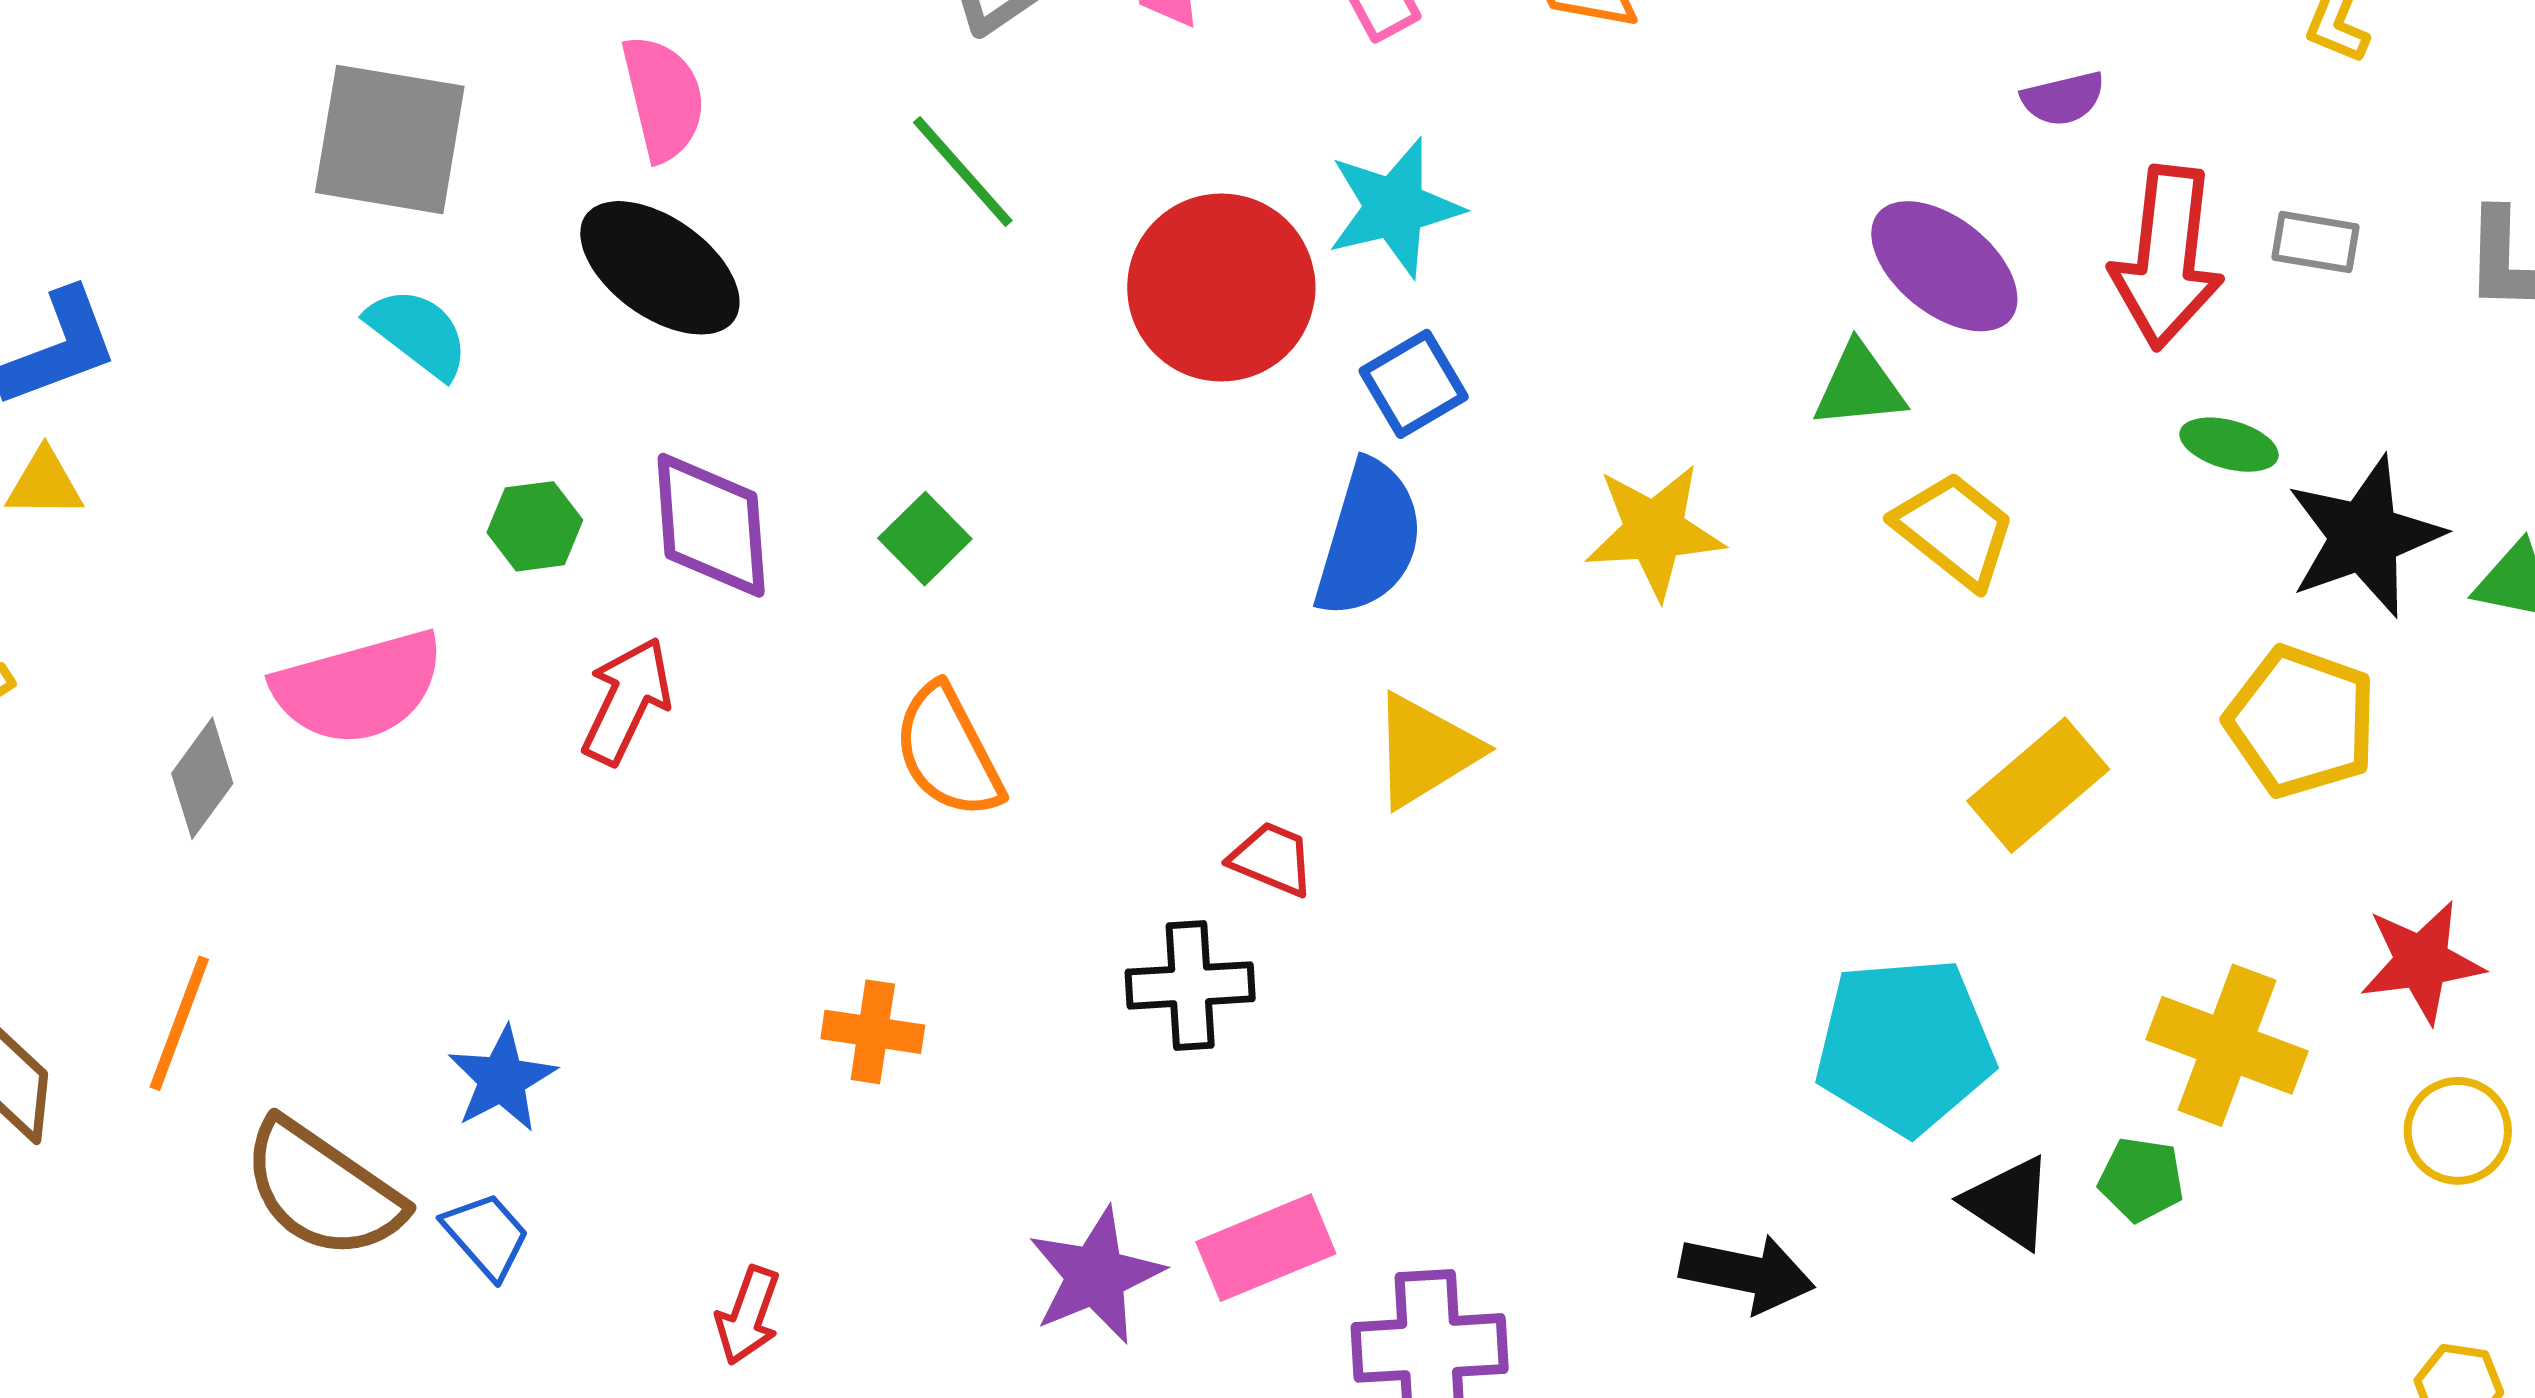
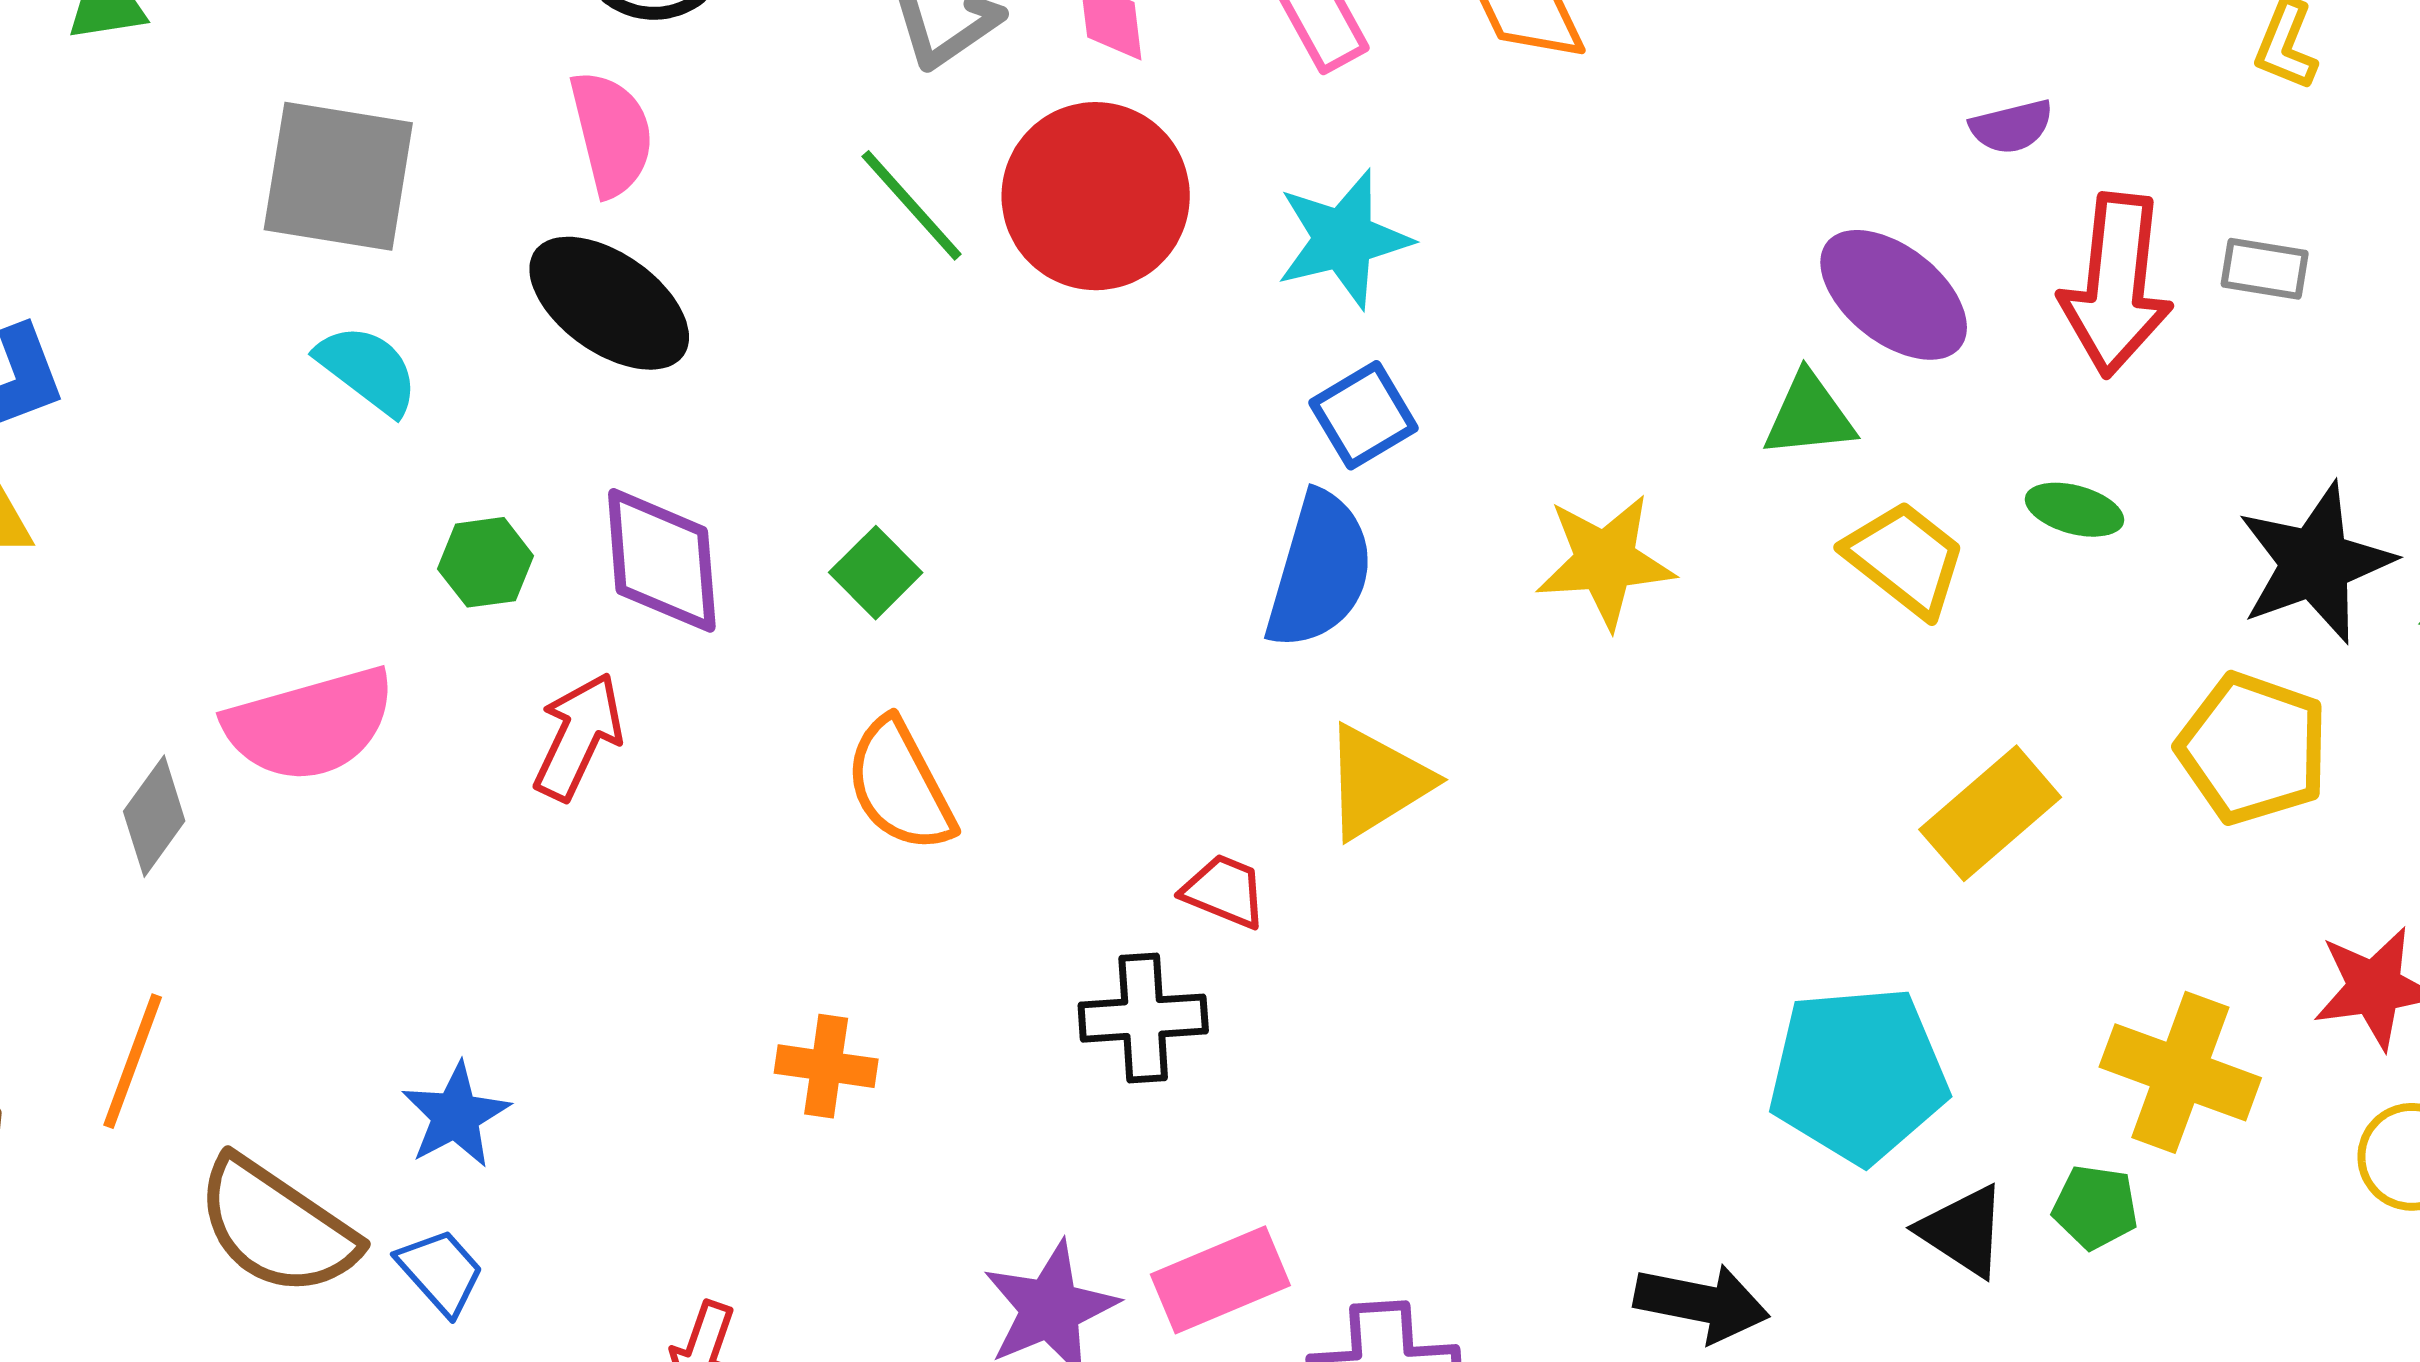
red circle: (1221, 288) -> (1096, 196), moved
green ellipse: (2229, 445) -> (2075, 510), moved

